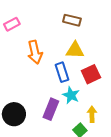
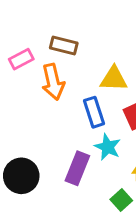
brown rectangle: (72, 20) -> (64, 45), moved
pink rectangle: (12, 24) -> (21, 59), moved

